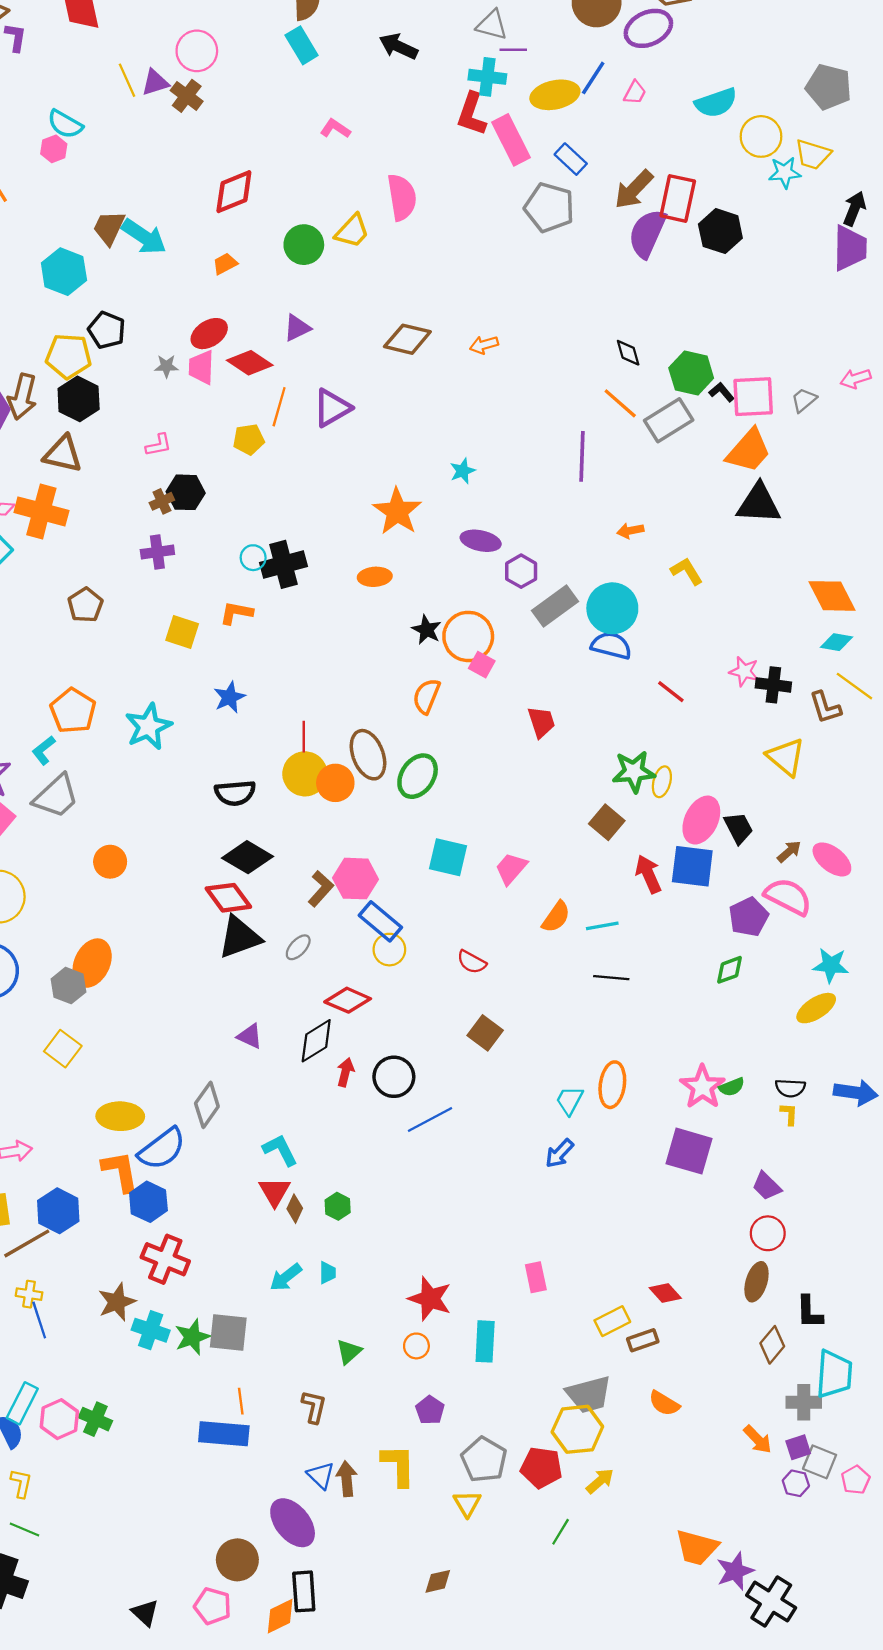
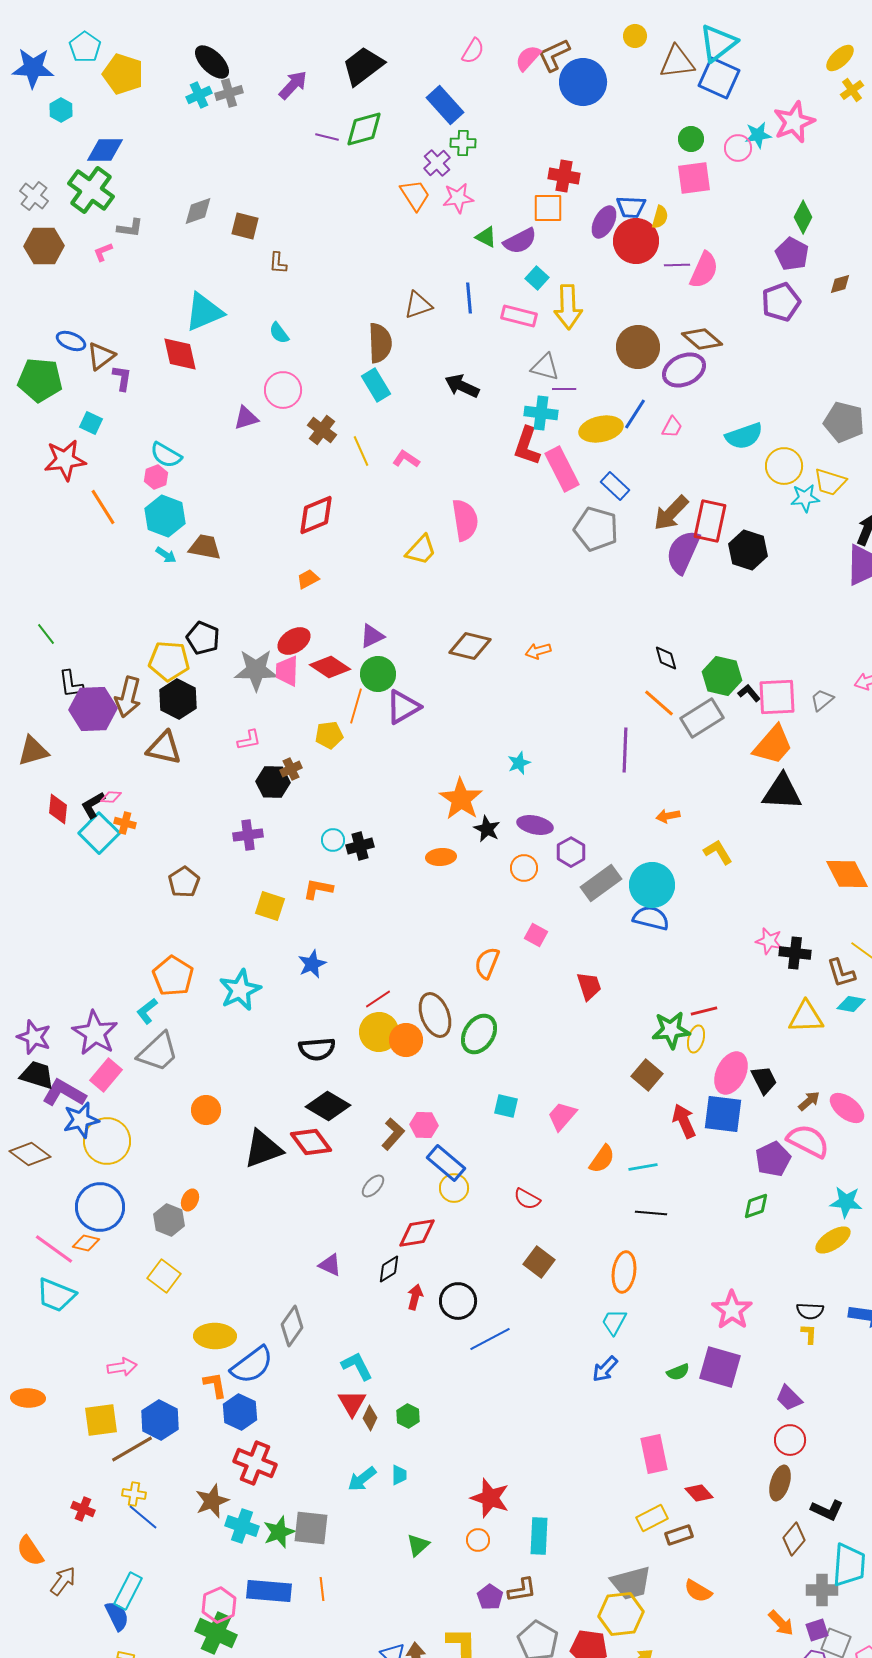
yellow line: (127, 80) -> (361, 451), moved
brown cross: (187, 96) -> (322, 430), moved
brown trapezoid: (109, 228) -> (205, 547), turned 76
cyan arrow: (144, 237) -> (166, 555), moved, size x0.5
green circle: (304, 245) -> (378, 674), moved
cyan hexagon: (64, 272) -> (165, 516), moved
gray star: (166, 366) -> (256, 670), size x2.0
brown cross: (162, 501) -> (291, 769), moved
orange cross: (41, 511) -> (125, 823), moved, size x0.5
black cross: (284, 564) -> (360, 846), size x0.7
black star: (427, 630) -> (487, 829), moved
orange circle: (468, 636) -> (524, 868), moved, size x0.6
cyan diamond: (836, 642) -> (851, 1004), moved
red line: (671, 692) -> (704, 1011), moved, turned -52
red line: (304, 737) -> (378, 999), turned 56
yellow triangle: (786, 757) -> (806, 1017), turned -42
cyan square: (448, 857) -> (506, 1106), size x0.7
pink hexagon: (356, 879) -> (424, 1125), size x0.7
black triangle: (240, 937) -> (263, 1149), moved
orange ellipse: (92, 963) -> (190, 1200), size x0.5
red diamond: (348, 1000) -> (417, 1233), turned -33
black diamond: (316, 1041) -> (389, 1269), size x0.7
orange ellipse: (612, 1085) -> (624, 1272), moved
green semicircle: (732, 1087) -> (678, 1372), moved
orange L-shape: (120, 1171) -> (215, 1385), size x0.7
pink rectangle: (536, 1277) -> (654, 1454), moved, size x1.4
black L-shape: (809, 1312) -> (827, 1510), turned -64
blue line: (39, 1320) -> (143, 1517), turned -32
brown L-shape: (314, 1407) -> (522, 1590), moved, turned 68
pink hexagon: (59, 1419) -> (219, 1605), moved
green cross: (95, 1419) -> (216, 1633), moved, size x1.4
blue rectangle: (224, 1434) -> (269, 1591), moved

